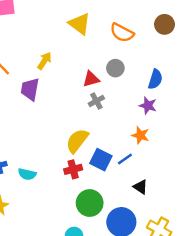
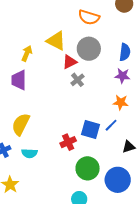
yellow triangle: (80, 24) -> (56, 41), moved
gray circle: (115, 68) -> (89, 49), size x1.5
yellow semicircle: (77, 141) -> (21, 124), moved
black triangle: (140, 187) -> (129, 147), turned -40

